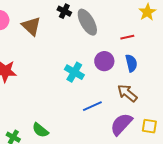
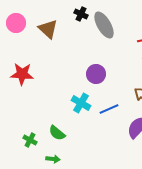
purple circle: (104, 61) -> (96, 74), moved
cyan cross: (74, 72) -> (81, 103), moved

